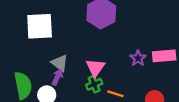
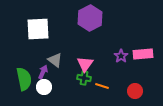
purple arrow: (57, 77) -> (43, 72), moved
green cross: (94, 84) -> (84, 78), turned 32

